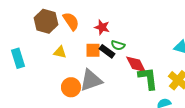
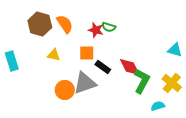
green semicircle: (118, 45) -> (109, 27), moved
black rectangle: (107, 51) -> (103, 67), moved
green L-shape: (148, 78) -> (142, 81), turned 35

